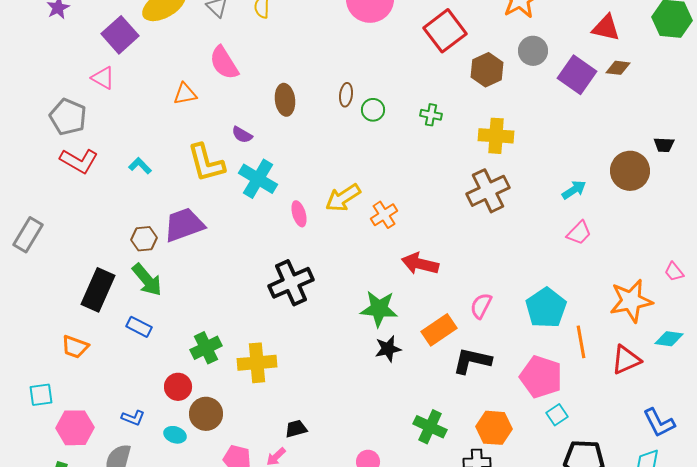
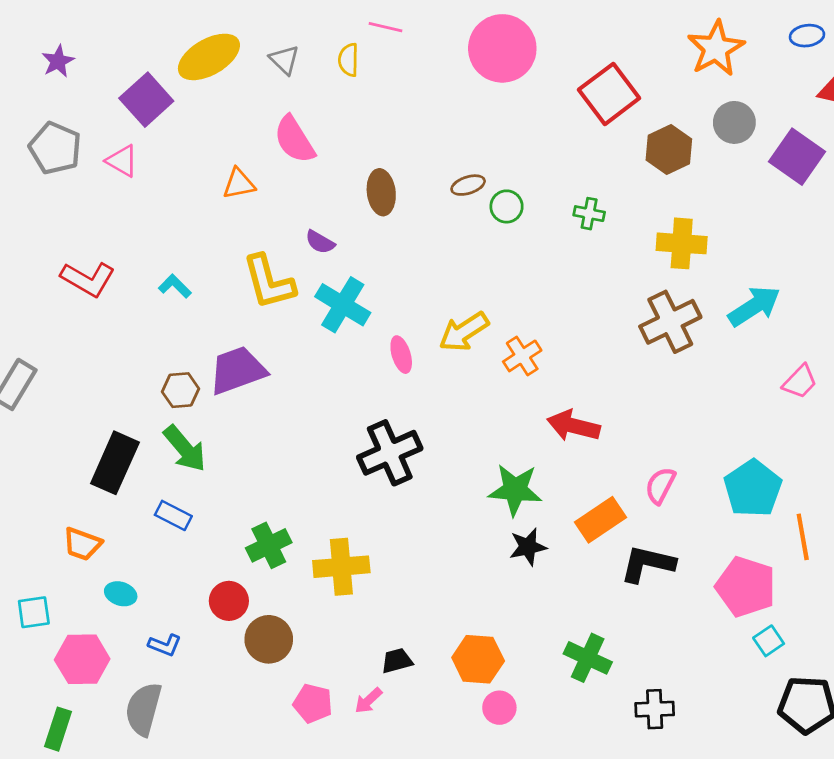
brown ellipse: (346, 95) -> (468, 185), turned 65
gray pentagon: (68, 117) -> (55, 148), moved
cyan arrow: (574, 190) -> (754, 306), moved, size x1.5
orange hexagon: (494, 428) -> (478, 659), moved
cyan ellipse: (175, 435) -> (121, 594), moved

